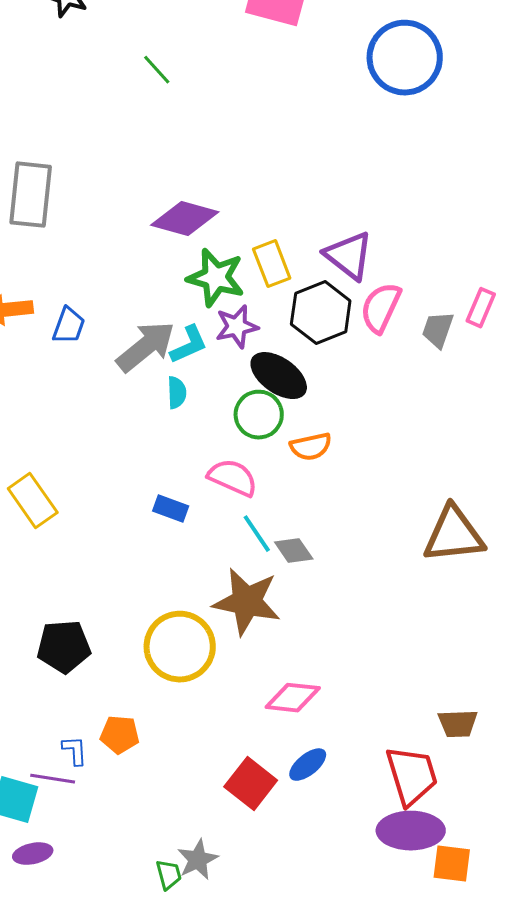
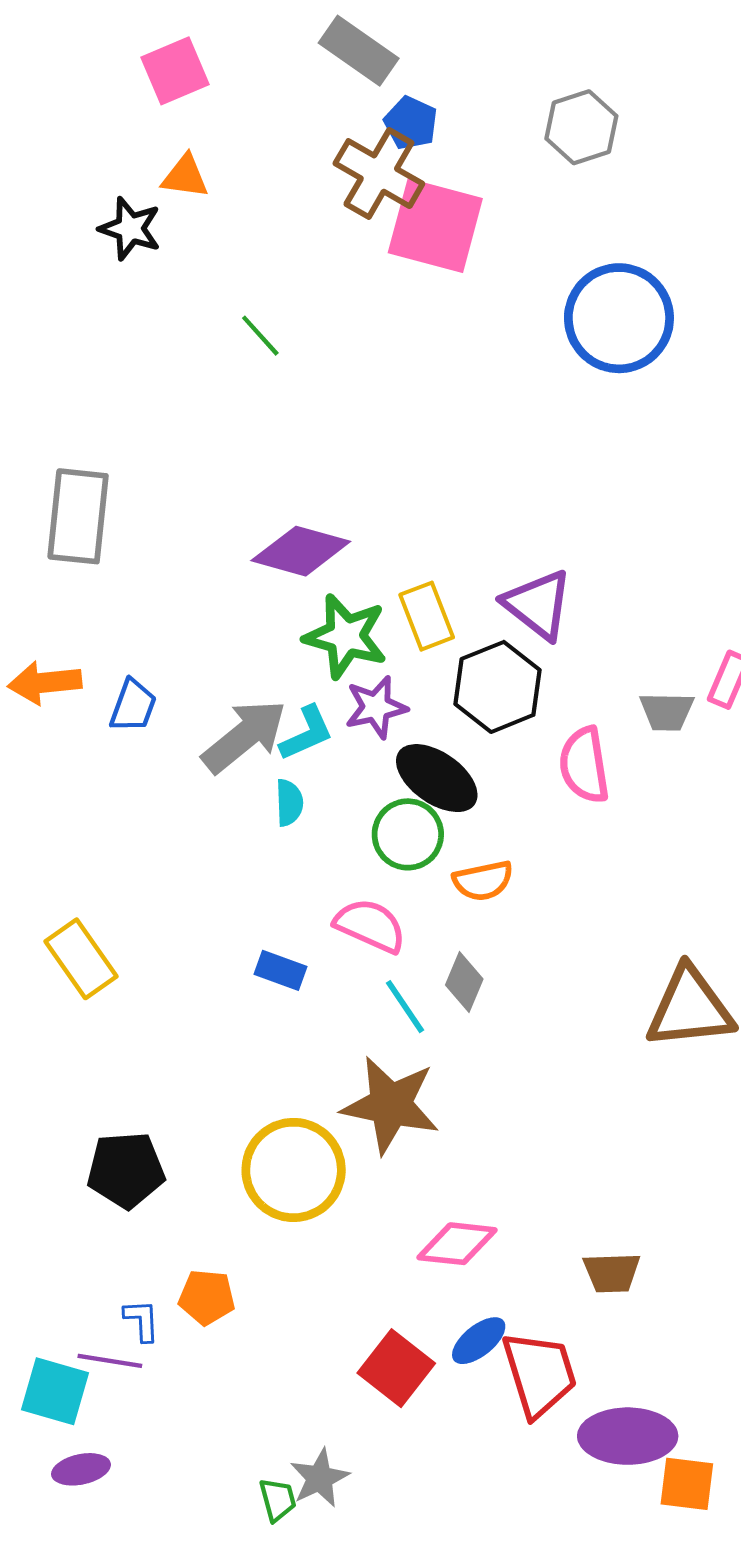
pink semicircle: (381, 308) -> (584, 765), moved, turned -34
gray trapezoid: (438, 330) -> (667, 712), turned -108
gray diamond: (294, 551) -> (464, 982), moved, turned 57
brown trapezoid: (458, 724) -> (612, 1273), moved
red trapezoid: (412, 776) -> (539, 1374), moved

